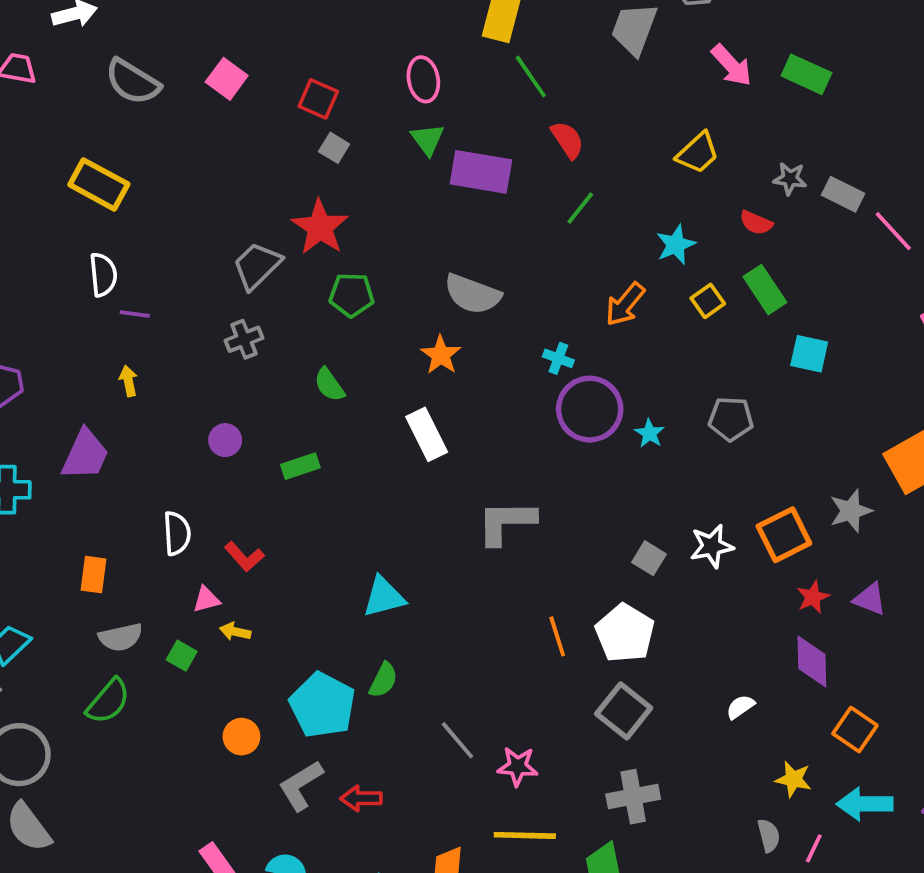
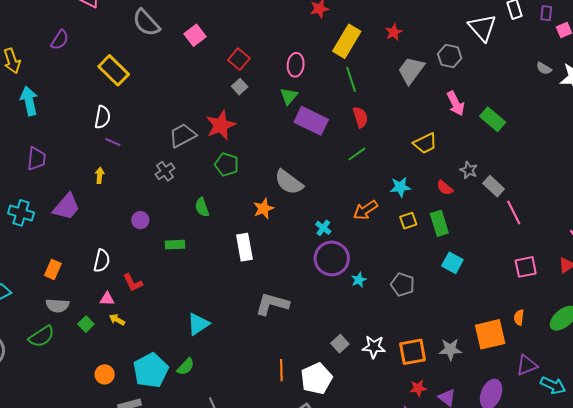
gray cross: (244, 339) -> (165, 171), turned -30
cyan triangle: (384, 597) -> (198, 324), turned -35

